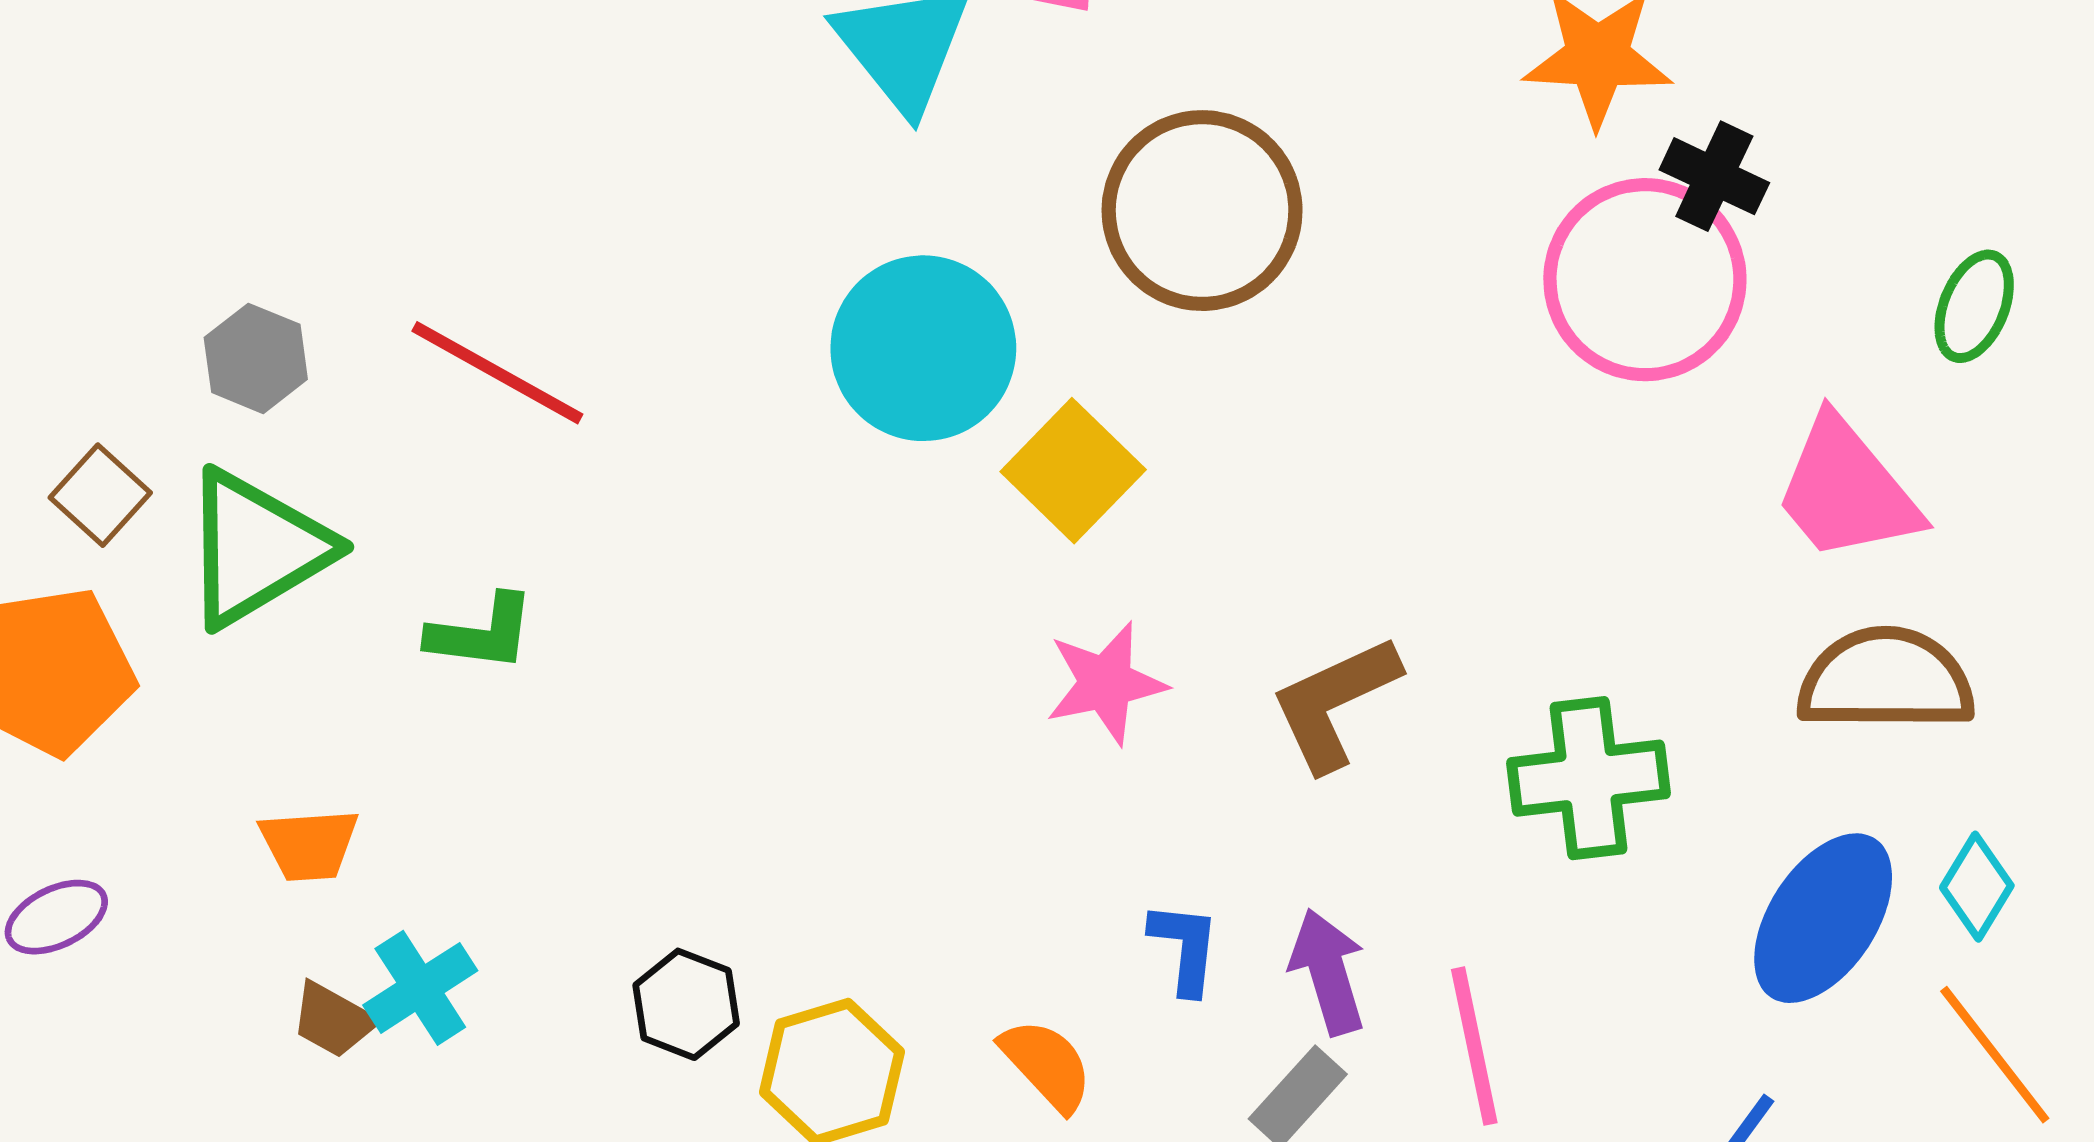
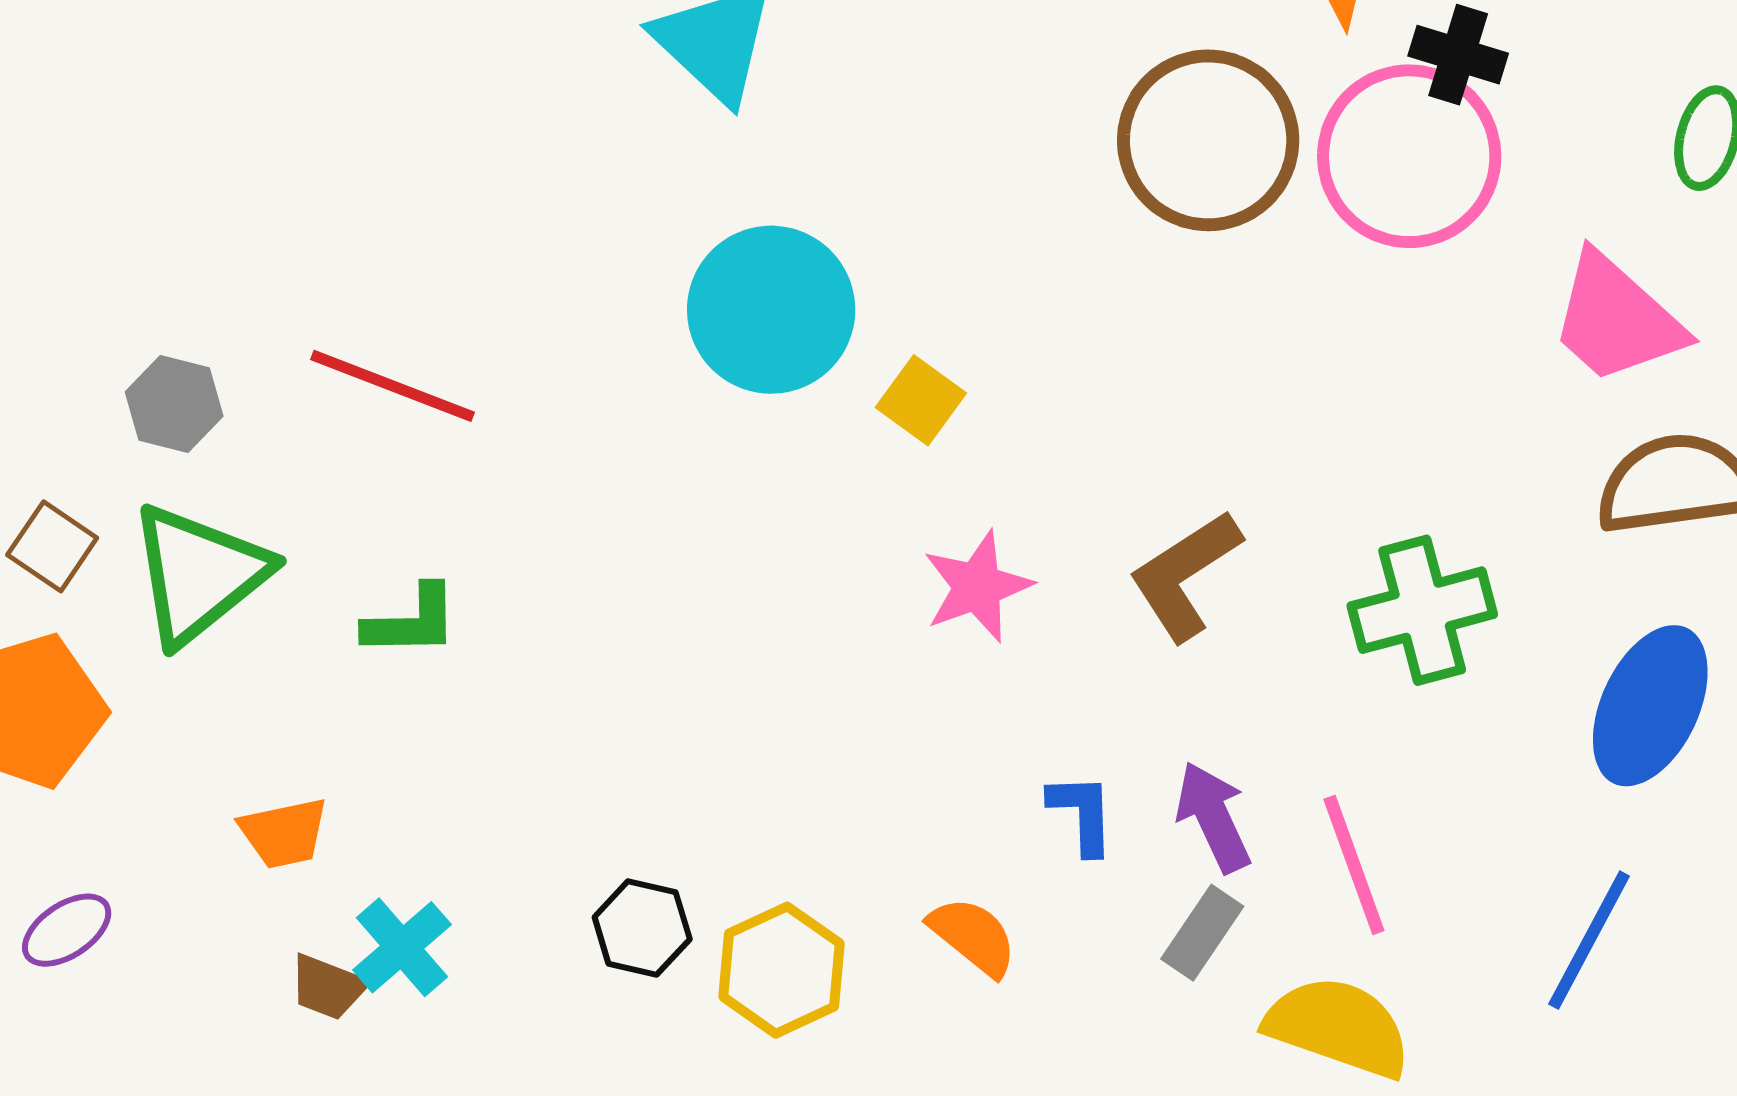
brown circle: (1202, 211) -> (1208, 140), moved
yellow square: (1073, 471) -> (921, 400), size x0.7

